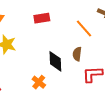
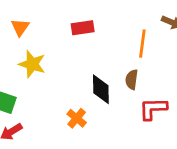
orange line: (84, 28) -> (142, 44), turned 48

